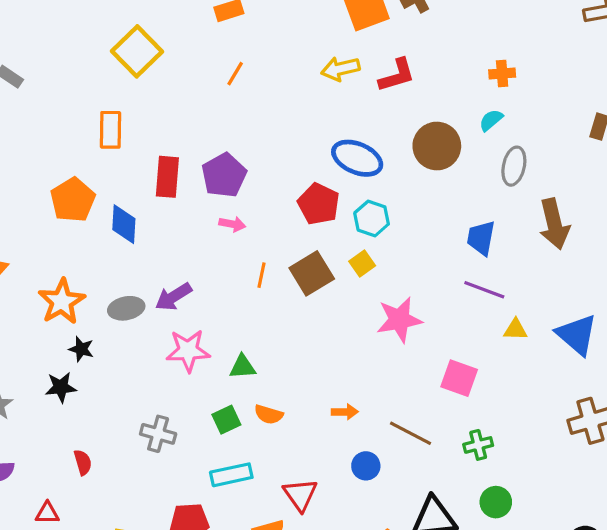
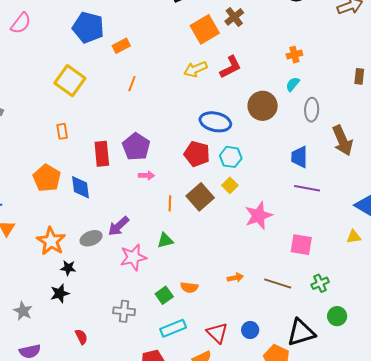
orange rectangle: (110, 130) -> (62, 131), size x0.7
yellow triangle: (516, 330) -> (354, 237), moved
green triangle: (243, 367) -> (165, 240), moved
blue circle: (366, 466) -> (250, 330), moved

